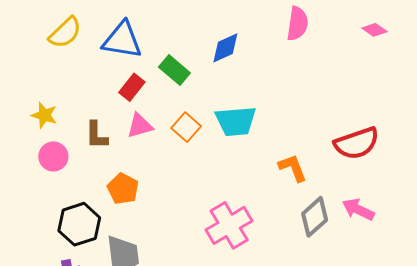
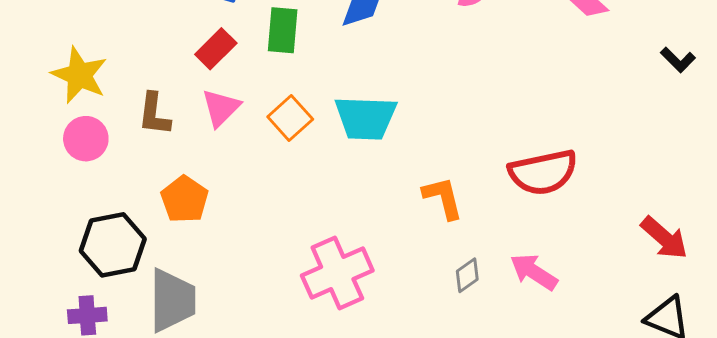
green rectangle: (174, 70) -> (283, 30), turned 48
yellow star: (44, 115) -> (79, 75), size x1.4
pink triangle: (140, 126) -> (221, 108), turned -36
gray diamond: (315, 217) -> (467, 275), size x0.6

